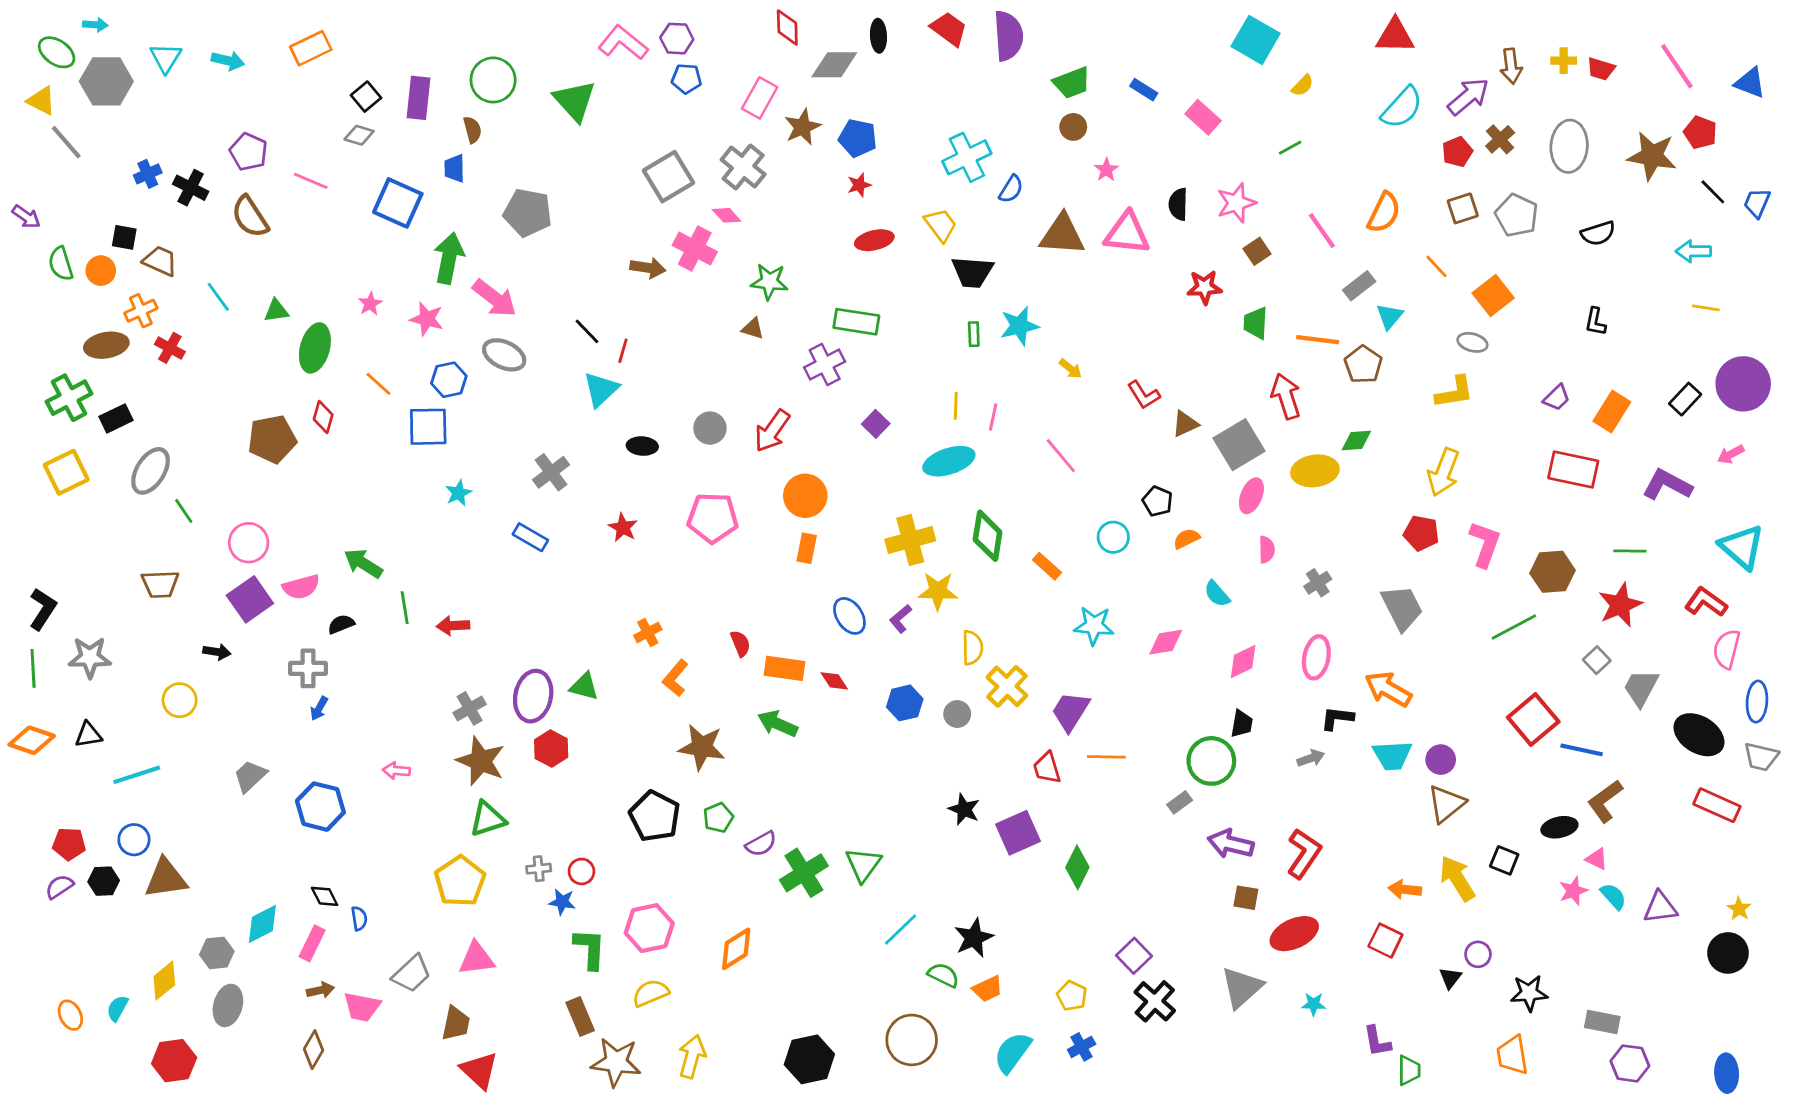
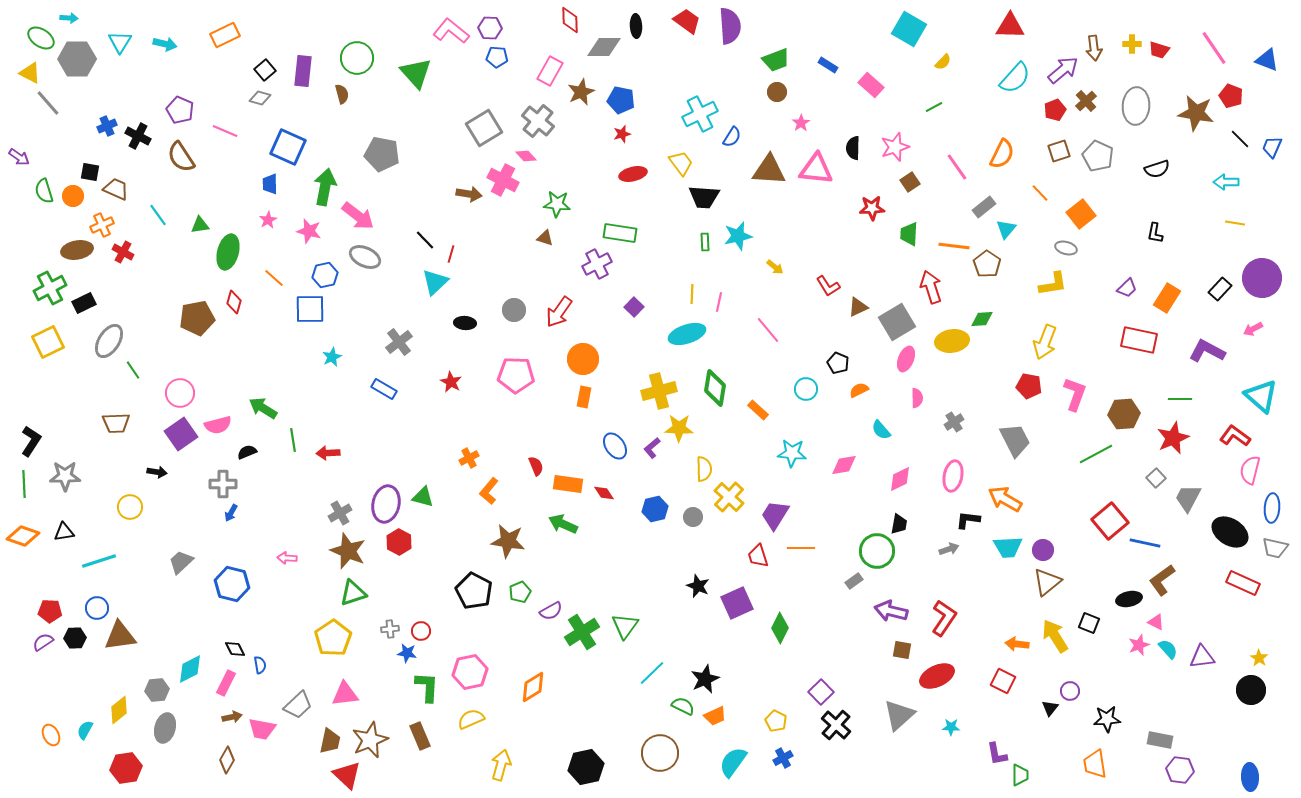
blue trapezoid: (454, 168) -> (270, 184), moved
brown star: (616, 1062) -> (370, 740), moved, turned -30

